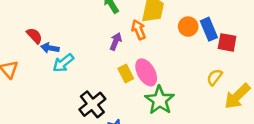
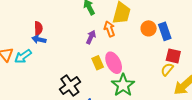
red semicircle: (34, 36) -> (38, 28), moved, turned 40
red square: (227, 42) -> (173, 56), moved
cyan arrow: (63, 63) -> (23, 56), moved

